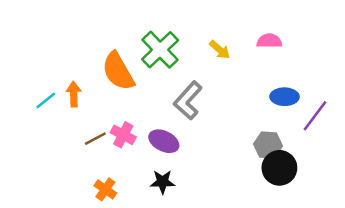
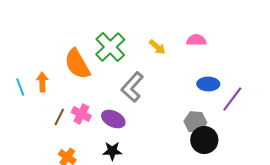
cyan line: (46, 101) -> (20, 87), turned -72
brown line: (95, 139) -> (59, 117), turned -36

